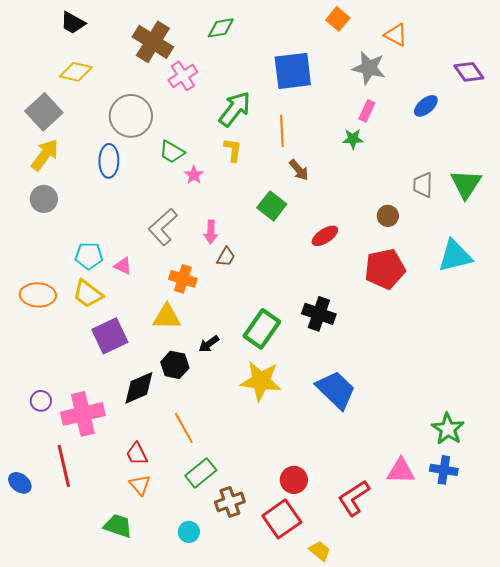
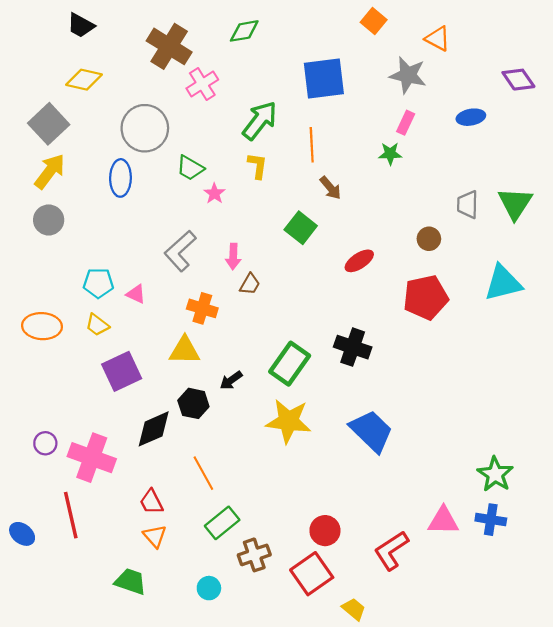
blue ellipse: (426, 106) -> (471, 117), turned 30
yellow trapezoid: (88, 294) -> (97, 325), size x0.7
pink cross: (83, 414) -> (92, 458), turned 33

